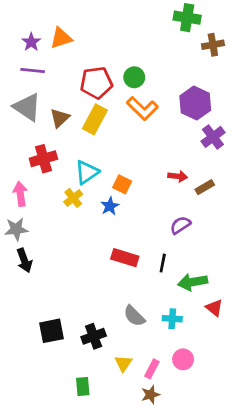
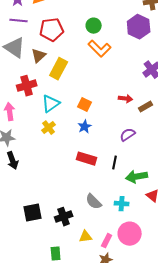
red pentagon: (96, 83) -> (52, 30), moved
purple hexagon: (195, 103) -> (139, 27), moved
yellow rectangle: (95, 119) -> (59, 69), moved
cyan triangle: (87, 172) -> (51, 104), moved
yellow cross: (73, 198) -> (49, 128), moved
blue star: (110, 206) -> (85, 127), moved
pink circle: (183, 359) -> (130, 234), size x1.5
yellow triangle: (123, 363) -> (86, 237), turned 48

